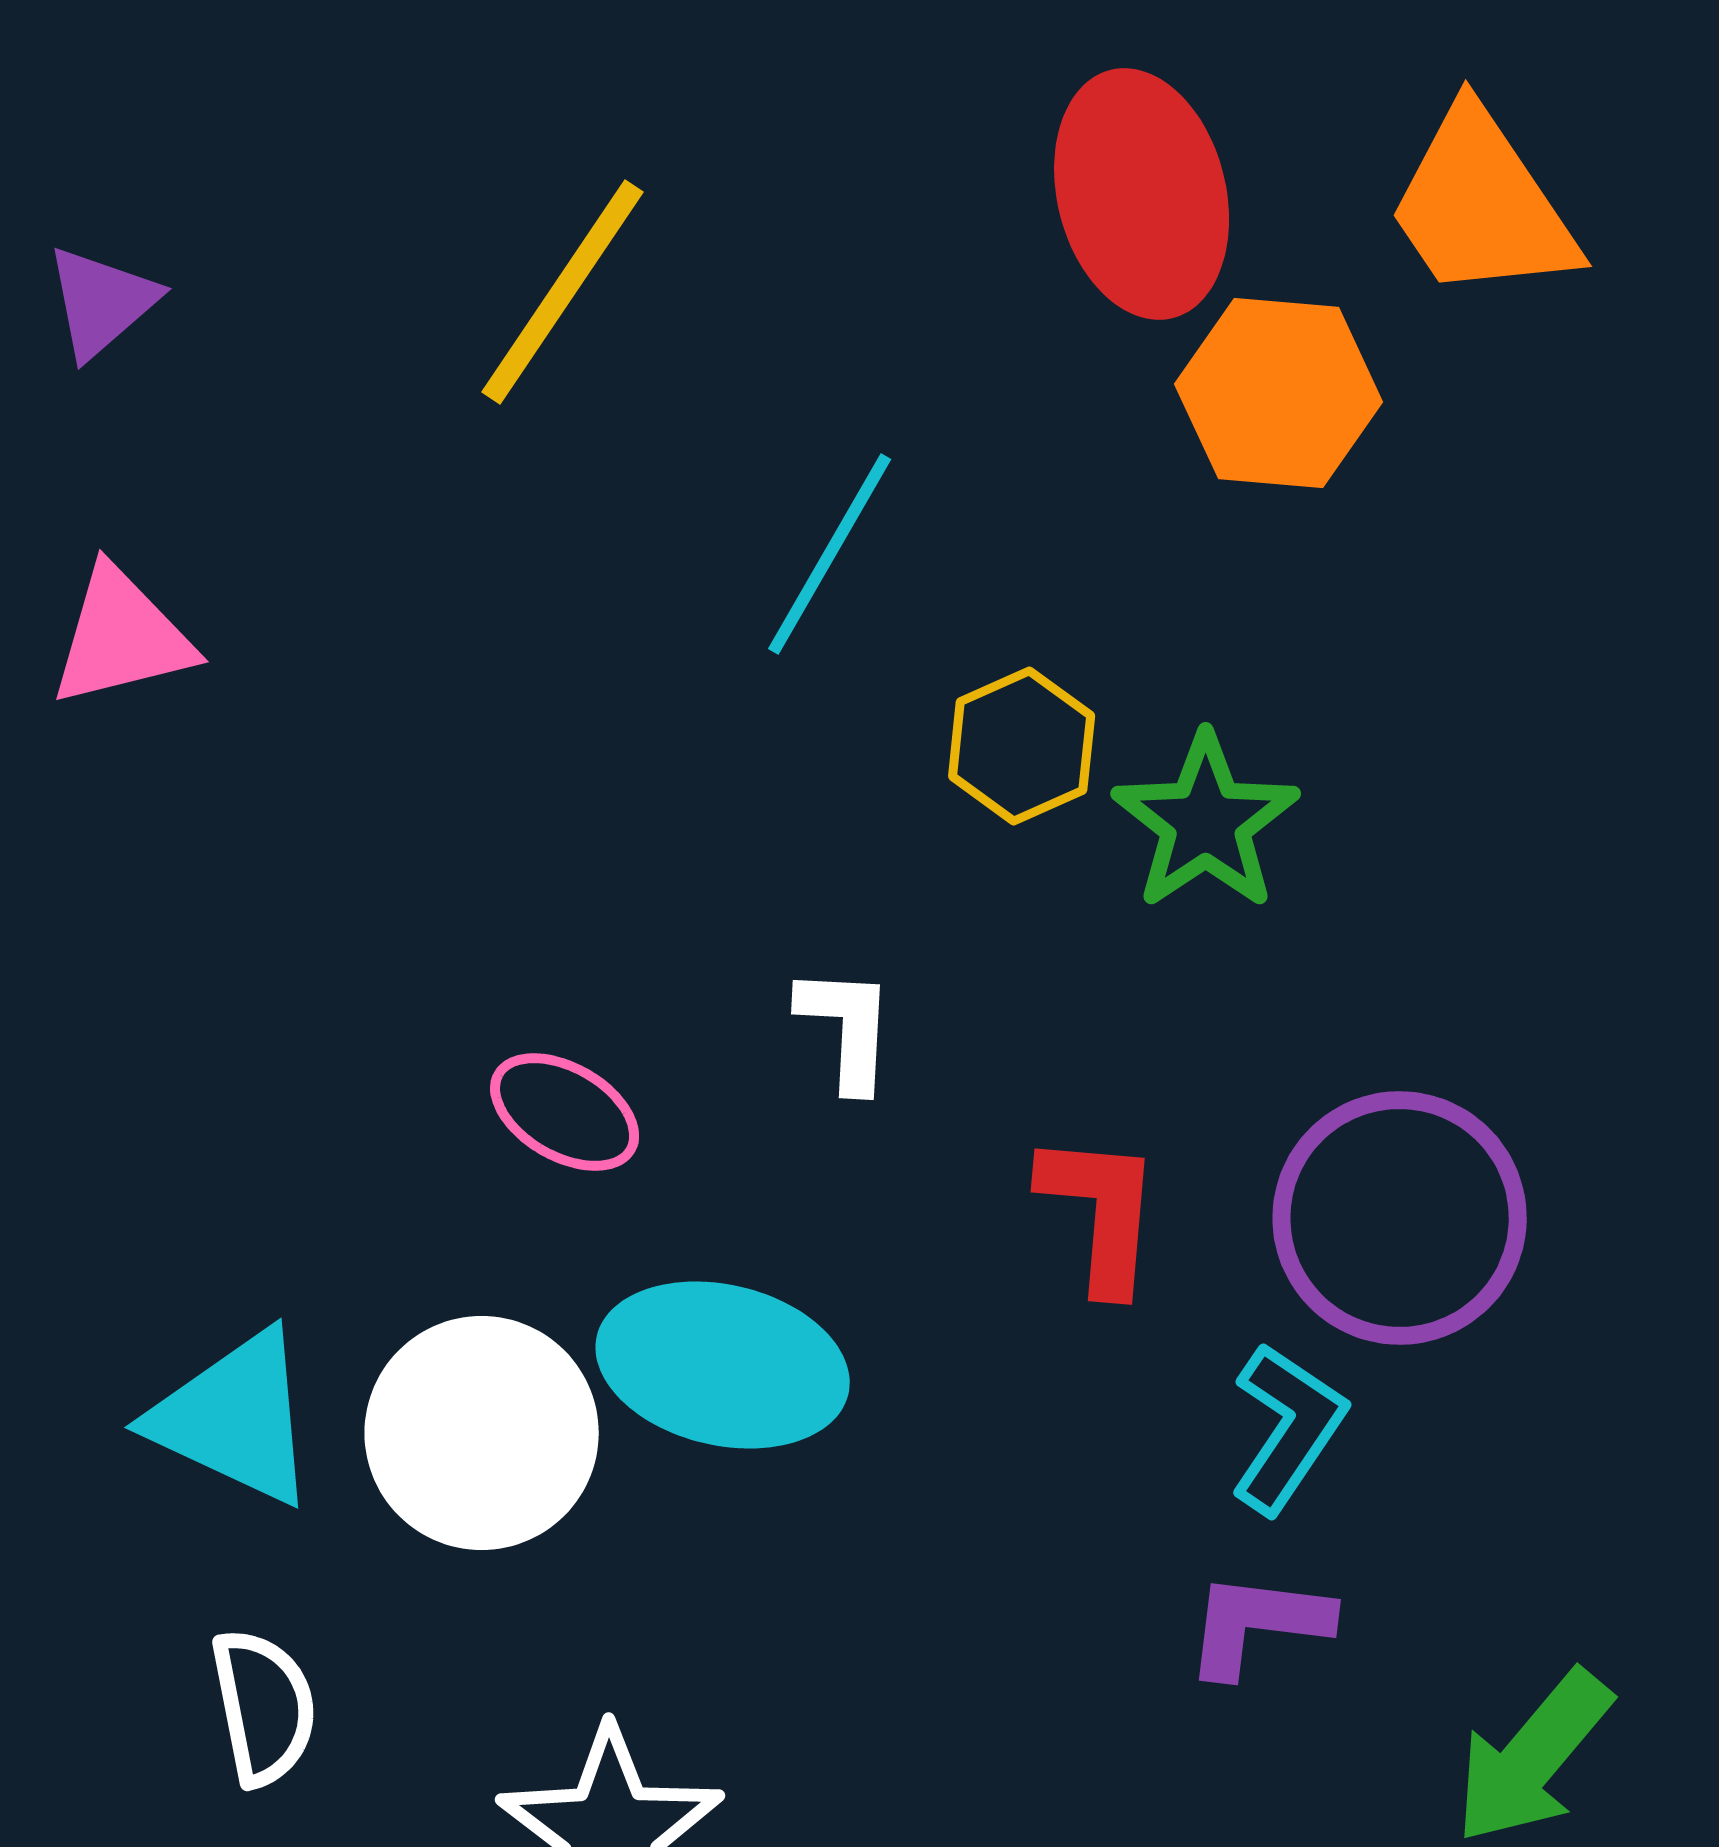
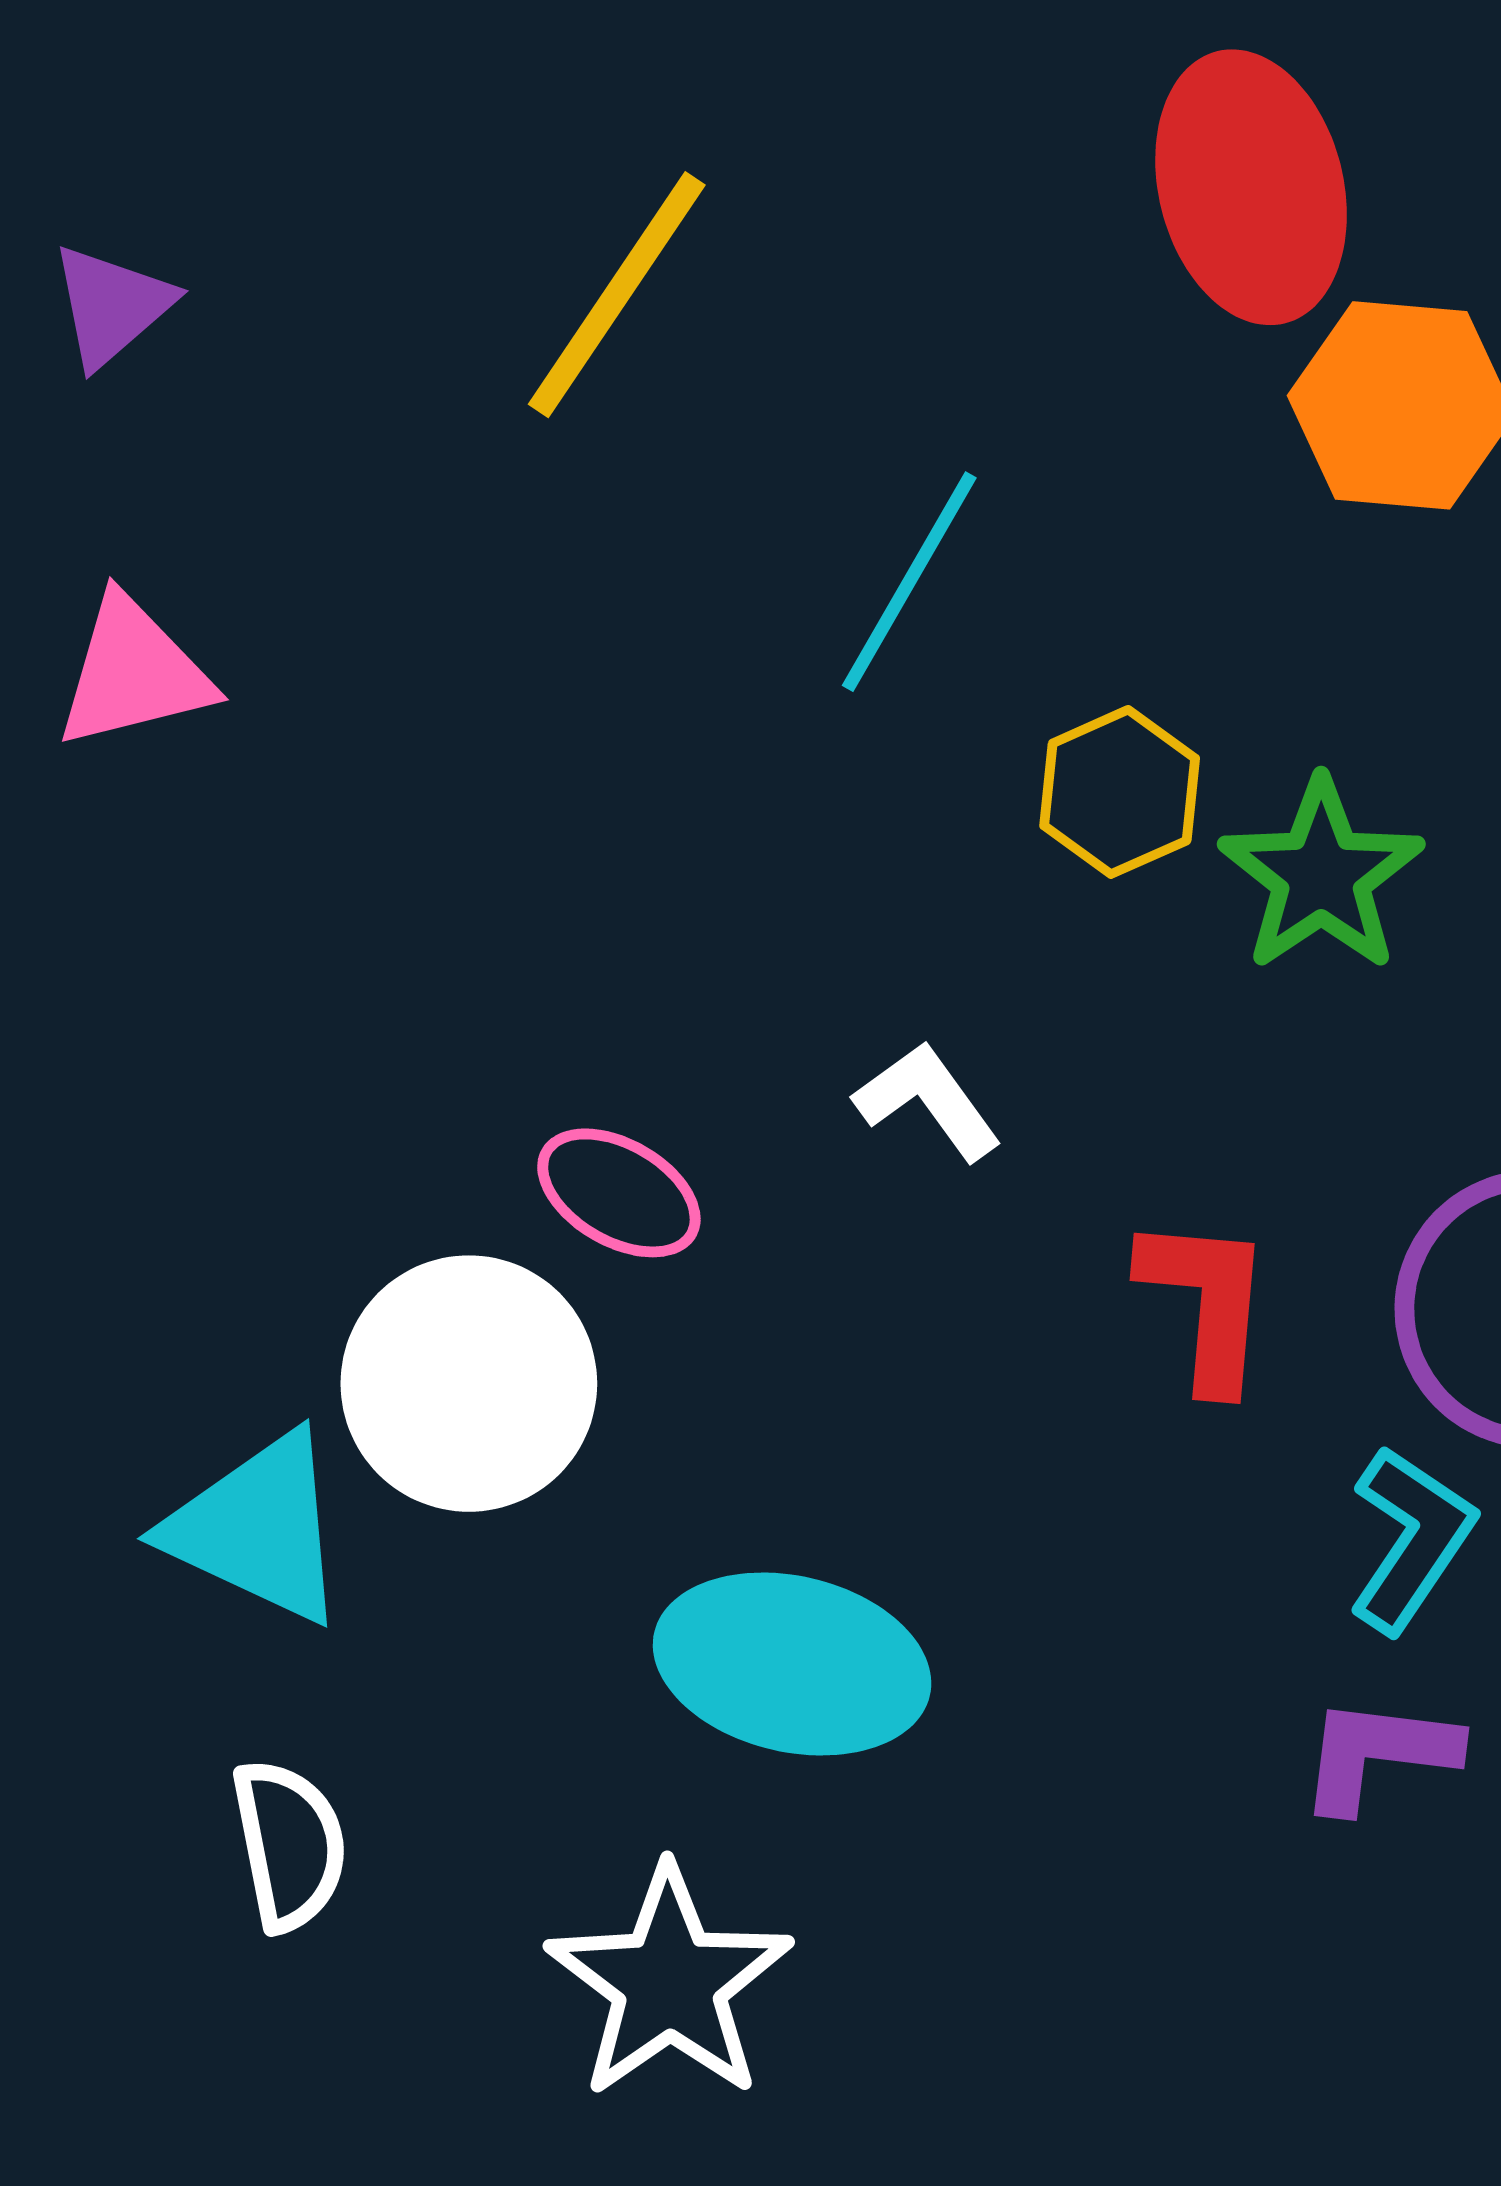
white L-shape: (847, 1028) -> (928, 1101), turned -39
cyan ellipse: (723, 1365) -> (792, 1664), moved
white circle: (482, 1433) -> (469, 1384), moved

